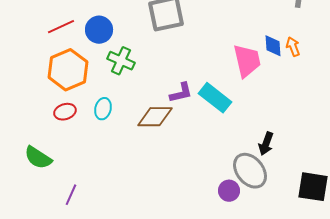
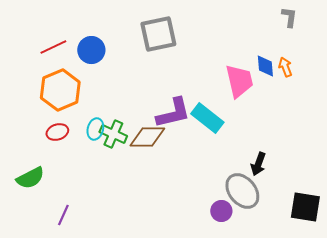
green cross: (121, 61) -> (113, 134), moved
purple L-shape: (181, 93) -> (173, 113), size x1.5
green semicircle: (38, 158) -> (30, 178), turned -60

